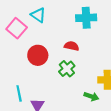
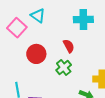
red semicircle: (72, 46) -> (69, 46), turned 48

